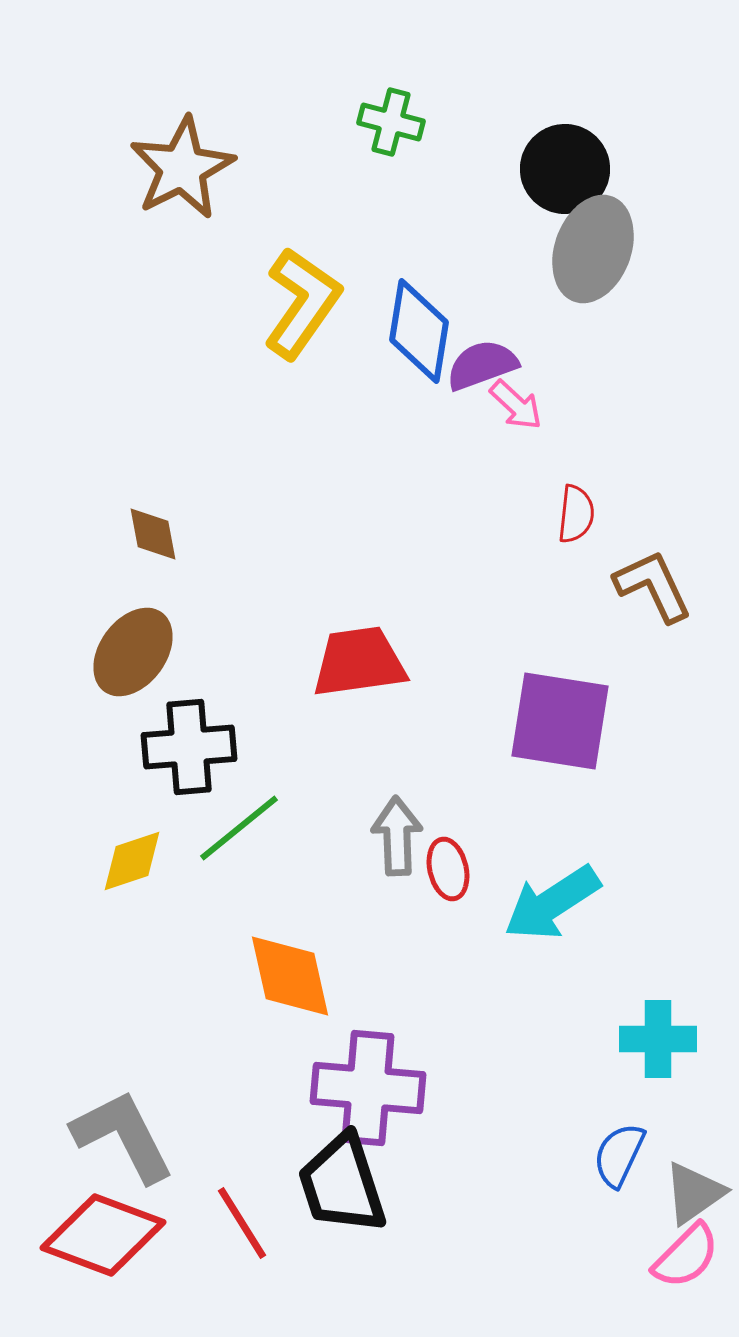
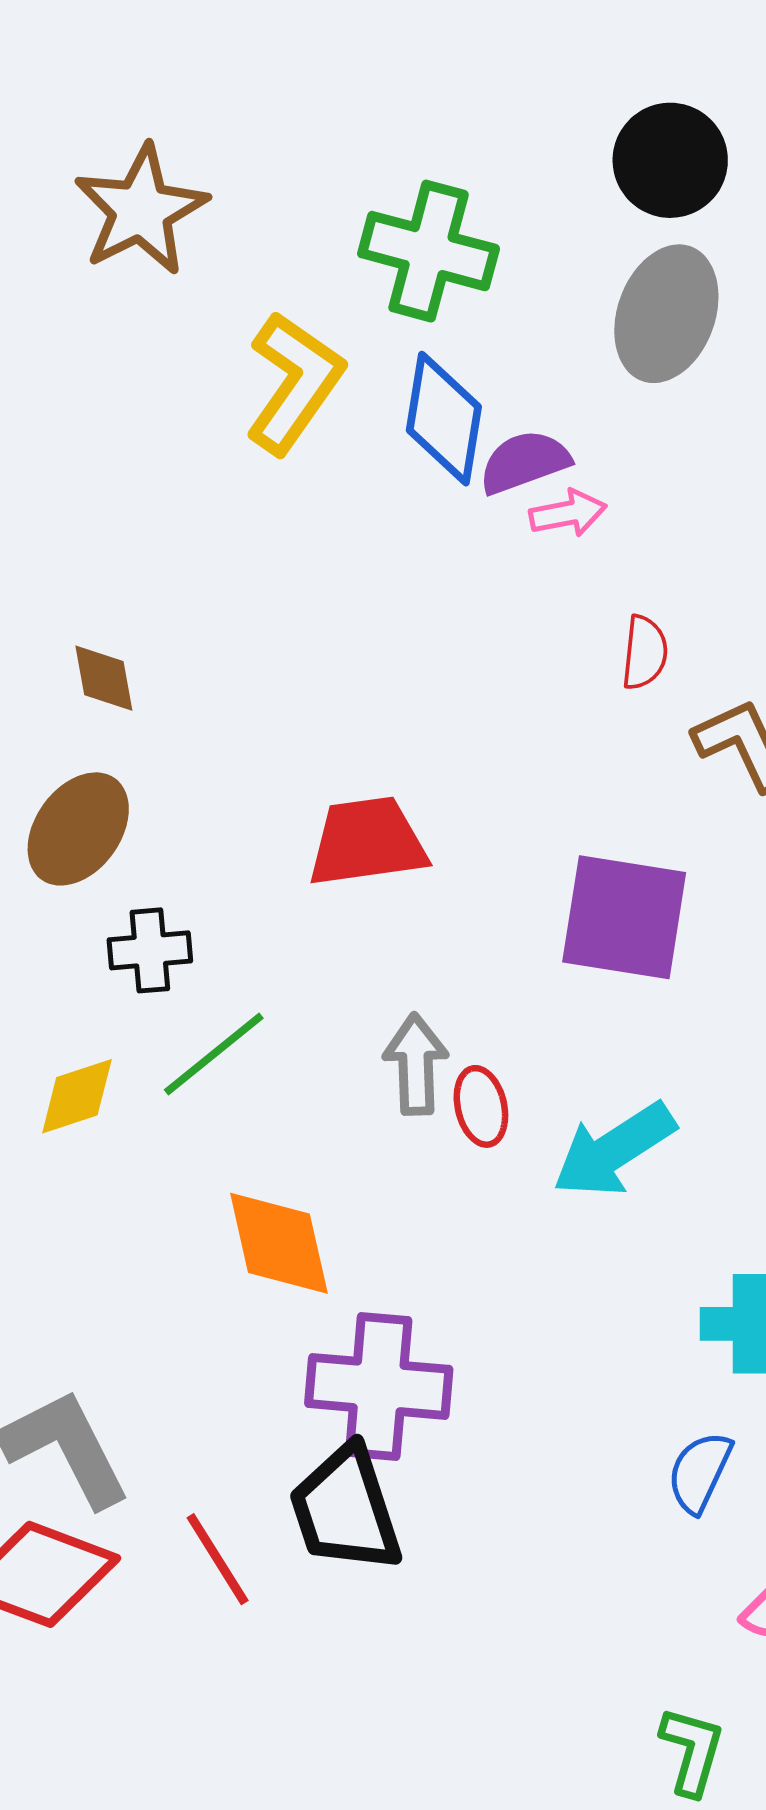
green cross: (391, 122) -> (429, 251), moved, size x1.6
black circle: (565, 169) -> (670, 160), moved
pink arrow: (516, 405) -> (568, 513), turned -54
black cross: (189, 747) -> (150, 950), size x0.7

